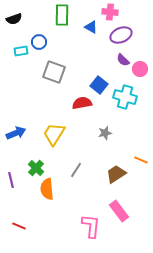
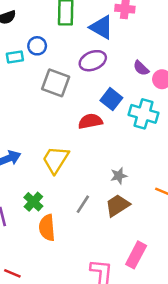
blue triangle: (91, 27) -> (101, 27), size x1.5
purple ellipse: (121, 35) -> (93, 61), moved
gray star: (105, 133) -> (119, 176), moved
brown trapezoid: (116, 174) -> (118, 205), moved
pink rectangle: (119, 211) -> (136, 255), turned 65

